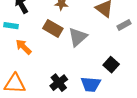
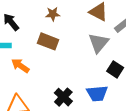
gray triangle: (78, 37) -> (99, 43), moved

